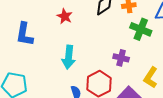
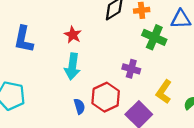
red star: (65, 16) -> (73, 35), moved

